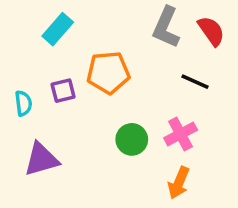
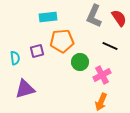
cyan rectangle: (58, 29) -> (48, 17), moved, turned 42
green circle: (132, 139) -> (80, 62), moved

